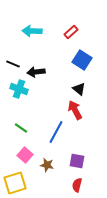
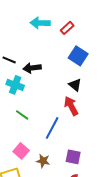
cyan arrow: (32, 31) -> (40, 23), moved
green line: (21, 128) -> (22, 115), moved

